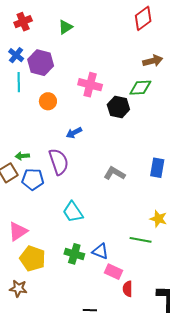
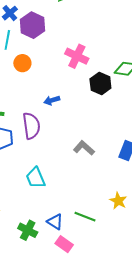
orange circle: (48, 101) -> (22, 63), moved
green line: (141, 240) -> (85, 217), moved
green cross: (74, 254) -> (28, 230), moved

